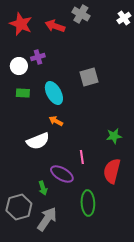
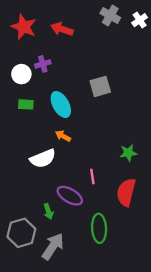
gray cross: (81, 14) -> (110, 16), moved

